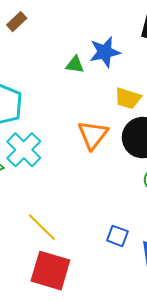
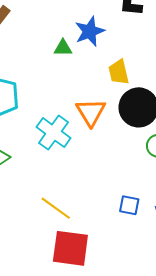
yellow trapezoid: (128, 98) -> (119, 72), turned 68
cyan cross: (24, 150) -> (54, 133), moved

